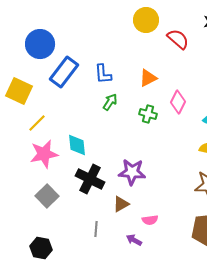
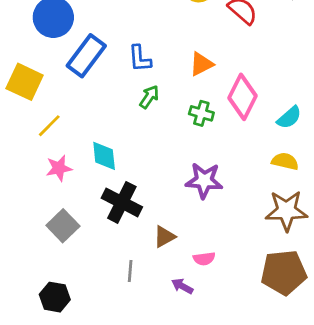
pink diamond: (178, 102) -> (243, 97), size x1.4
pink star: (44, 154) -> (59, 168), size x0.7
purple star: (132, 172) -> (204, 181), moved

